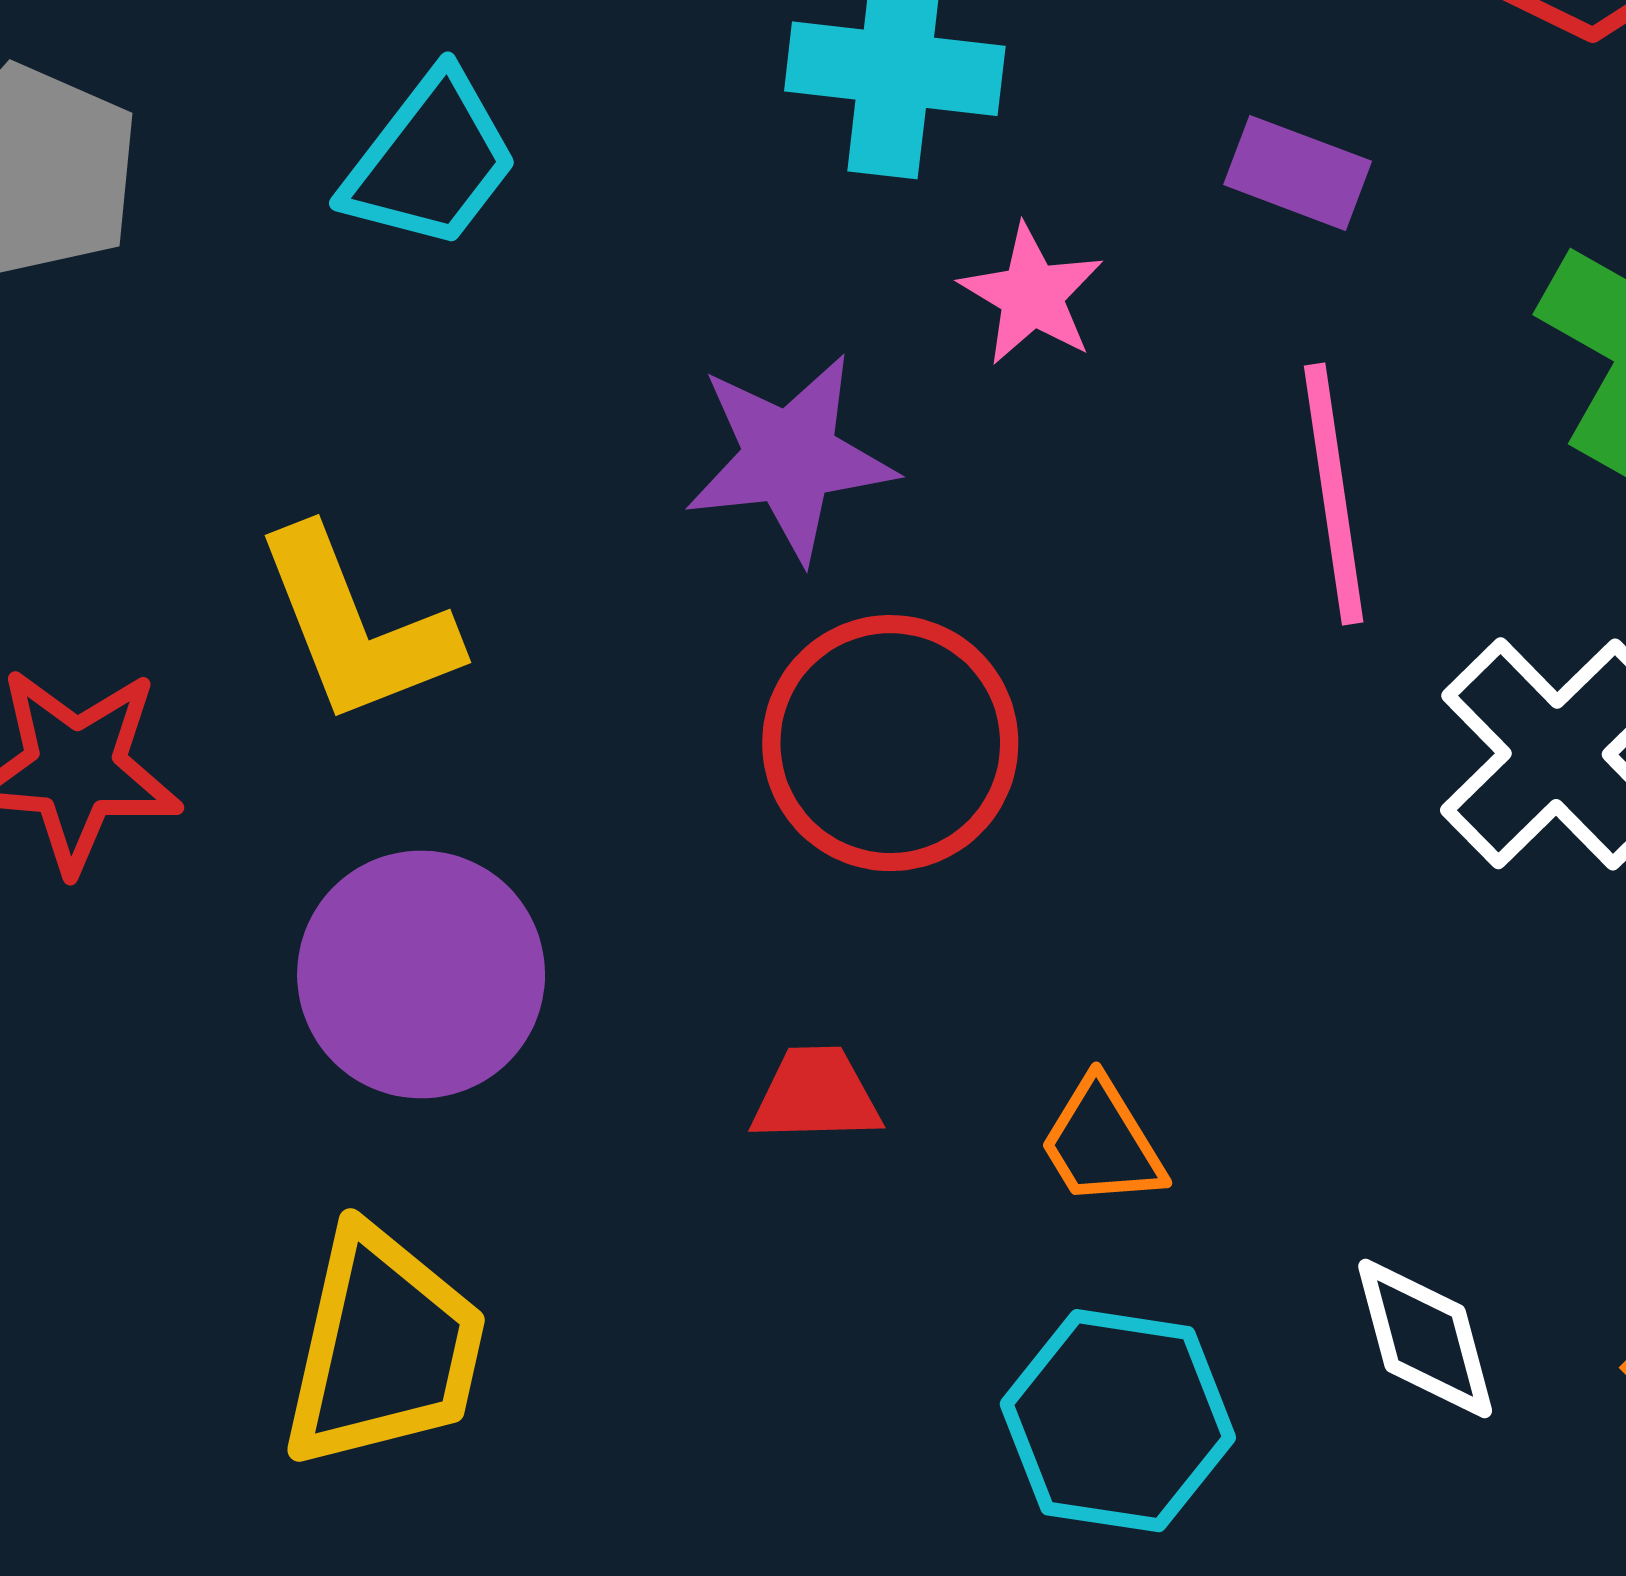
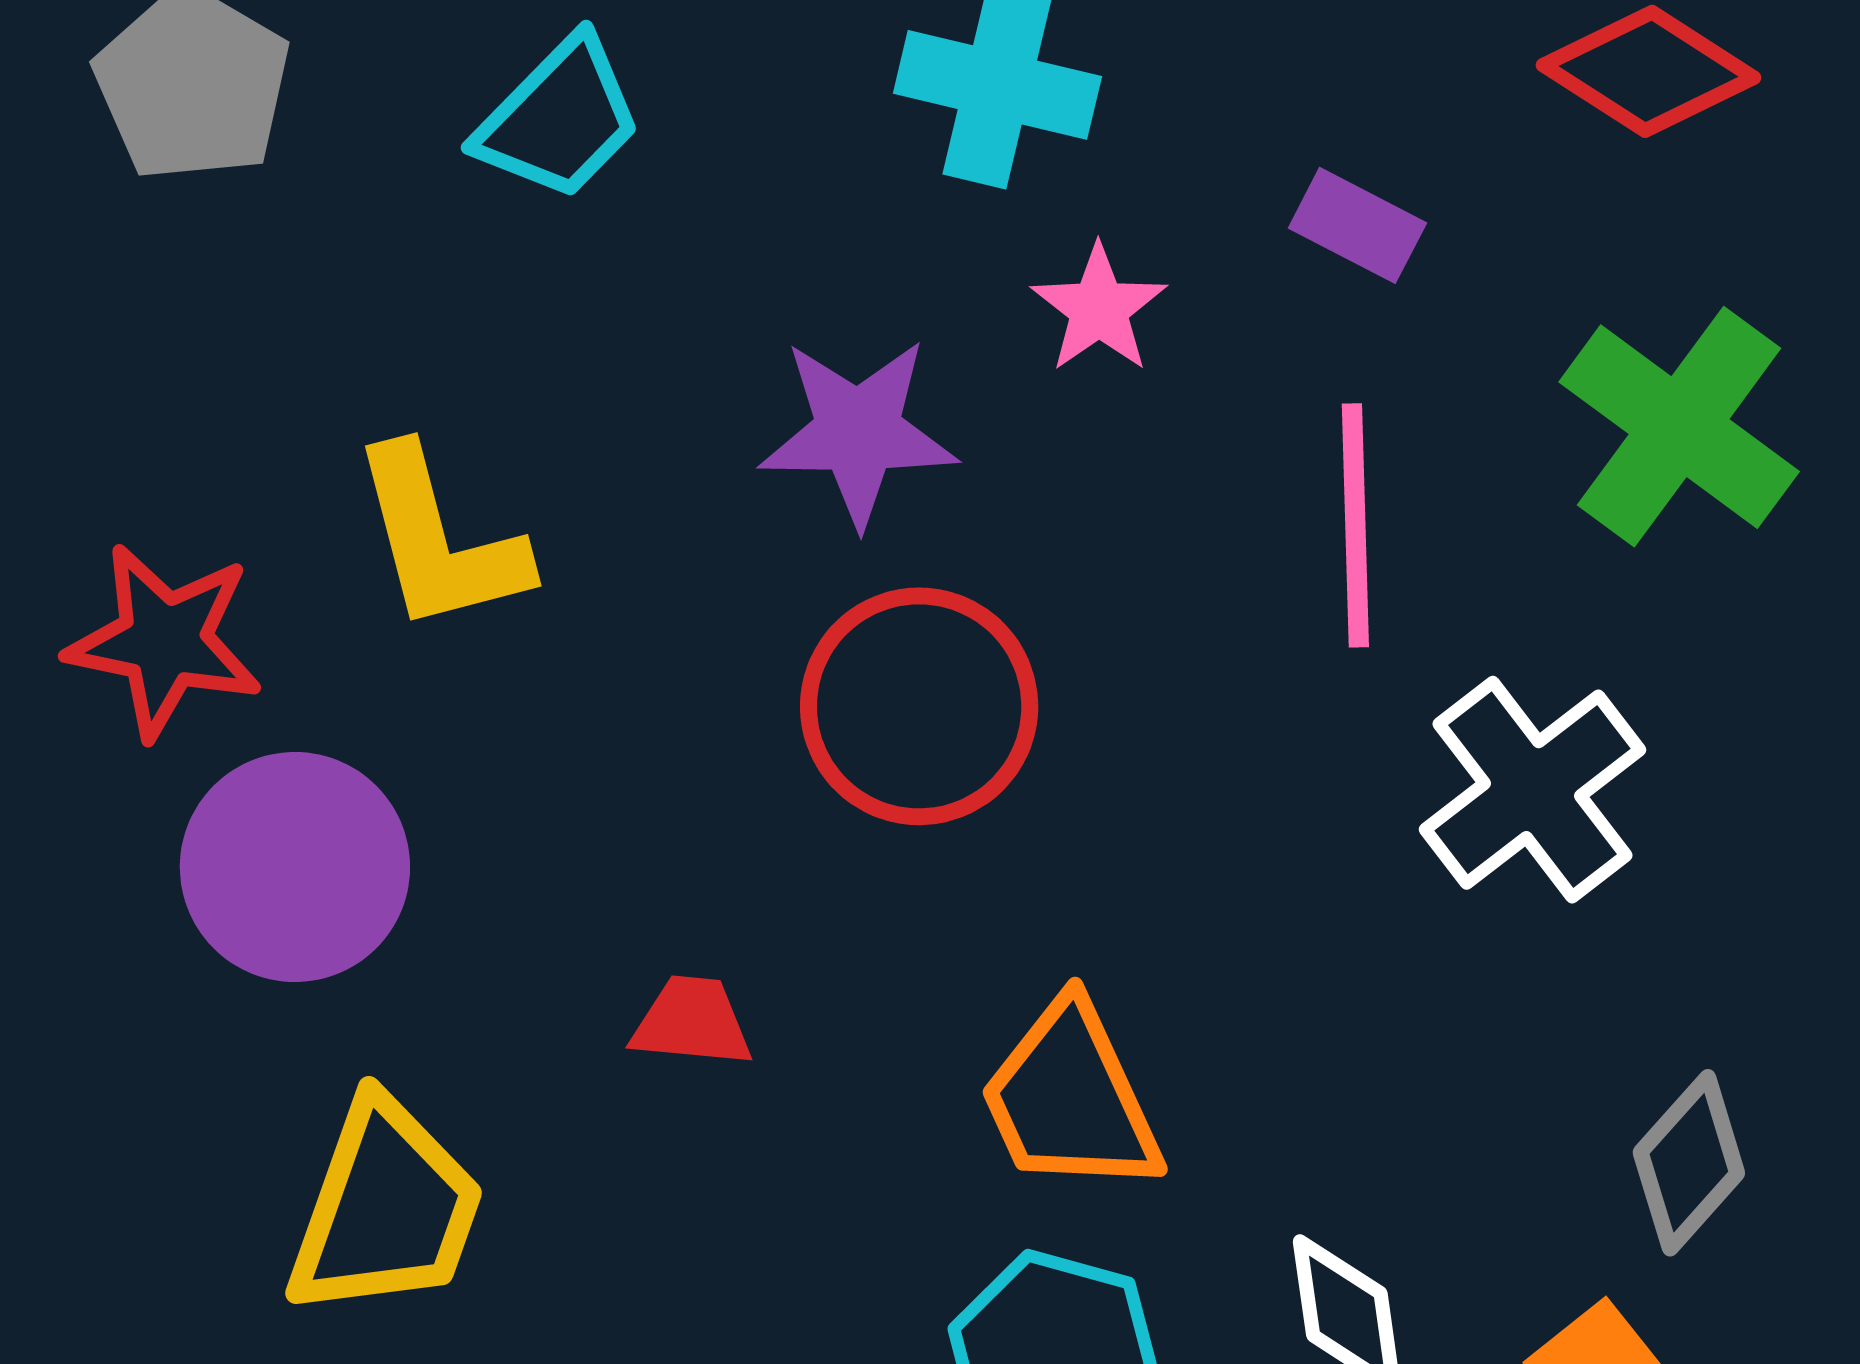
purple circle: (421, 974) -> (295, 867), moved
red trapezoid: (816, 1095) -> (692, 1022), moved
orange trapezoid: (1102, 1143) -> (1070, 1098), size x1.6

